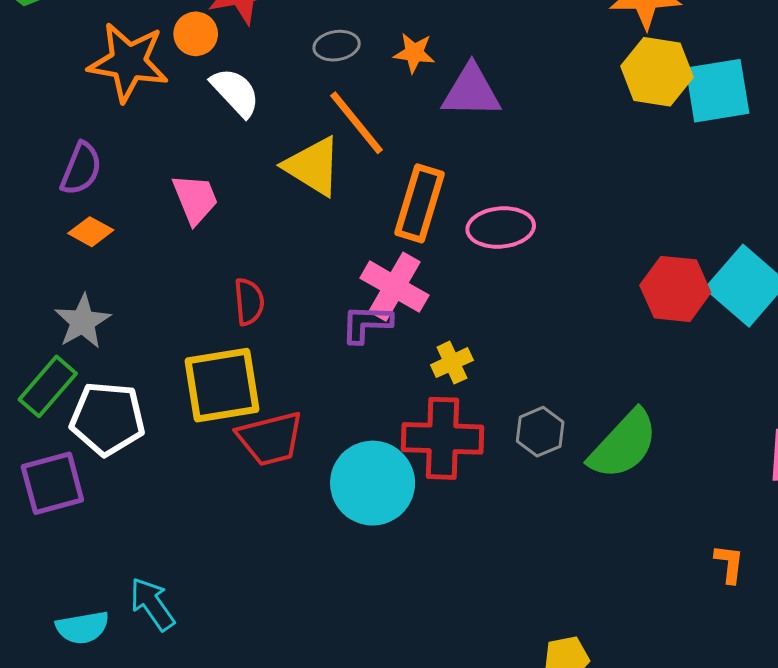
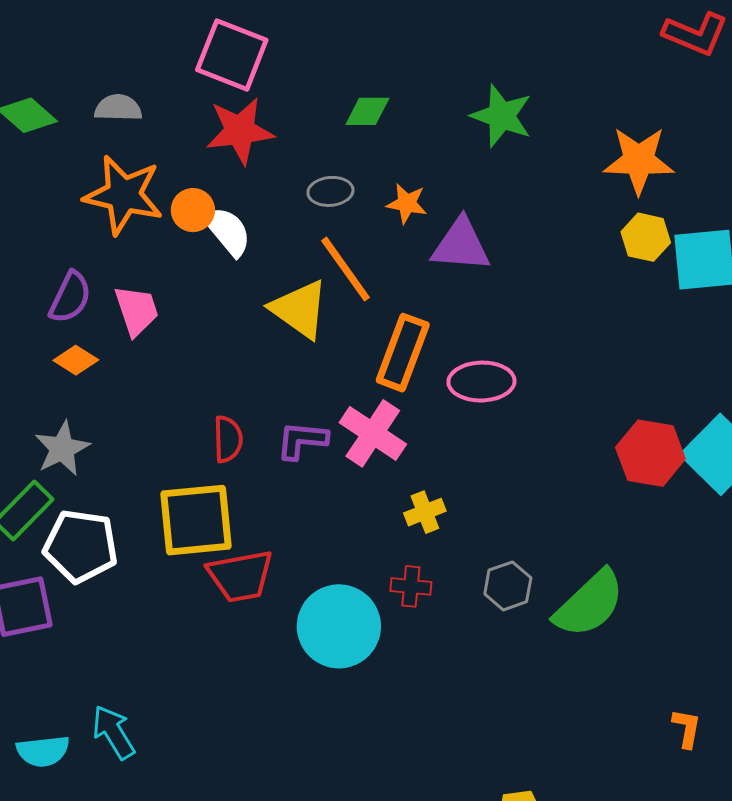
orange circle: (196, 34) -> (193, 210), moved
yellow hexagon: (657, 72) -> (646, 237), size x0.7
pink trapezoid: (195, 199) -> (137, 311), moved
purple L-shape: (366, 324) -> (302, 440), moved
red cross: (442, 438) -> (411, 586), size x0.5

